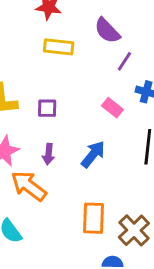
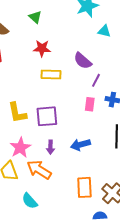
purple square: (47, 108) -> (47, 116), size x1.6
pink rectangle: (112, 108) -> (90, 104), moved, turned 64
blue arrow: (93, 154) -> (80, 145), turned -138

